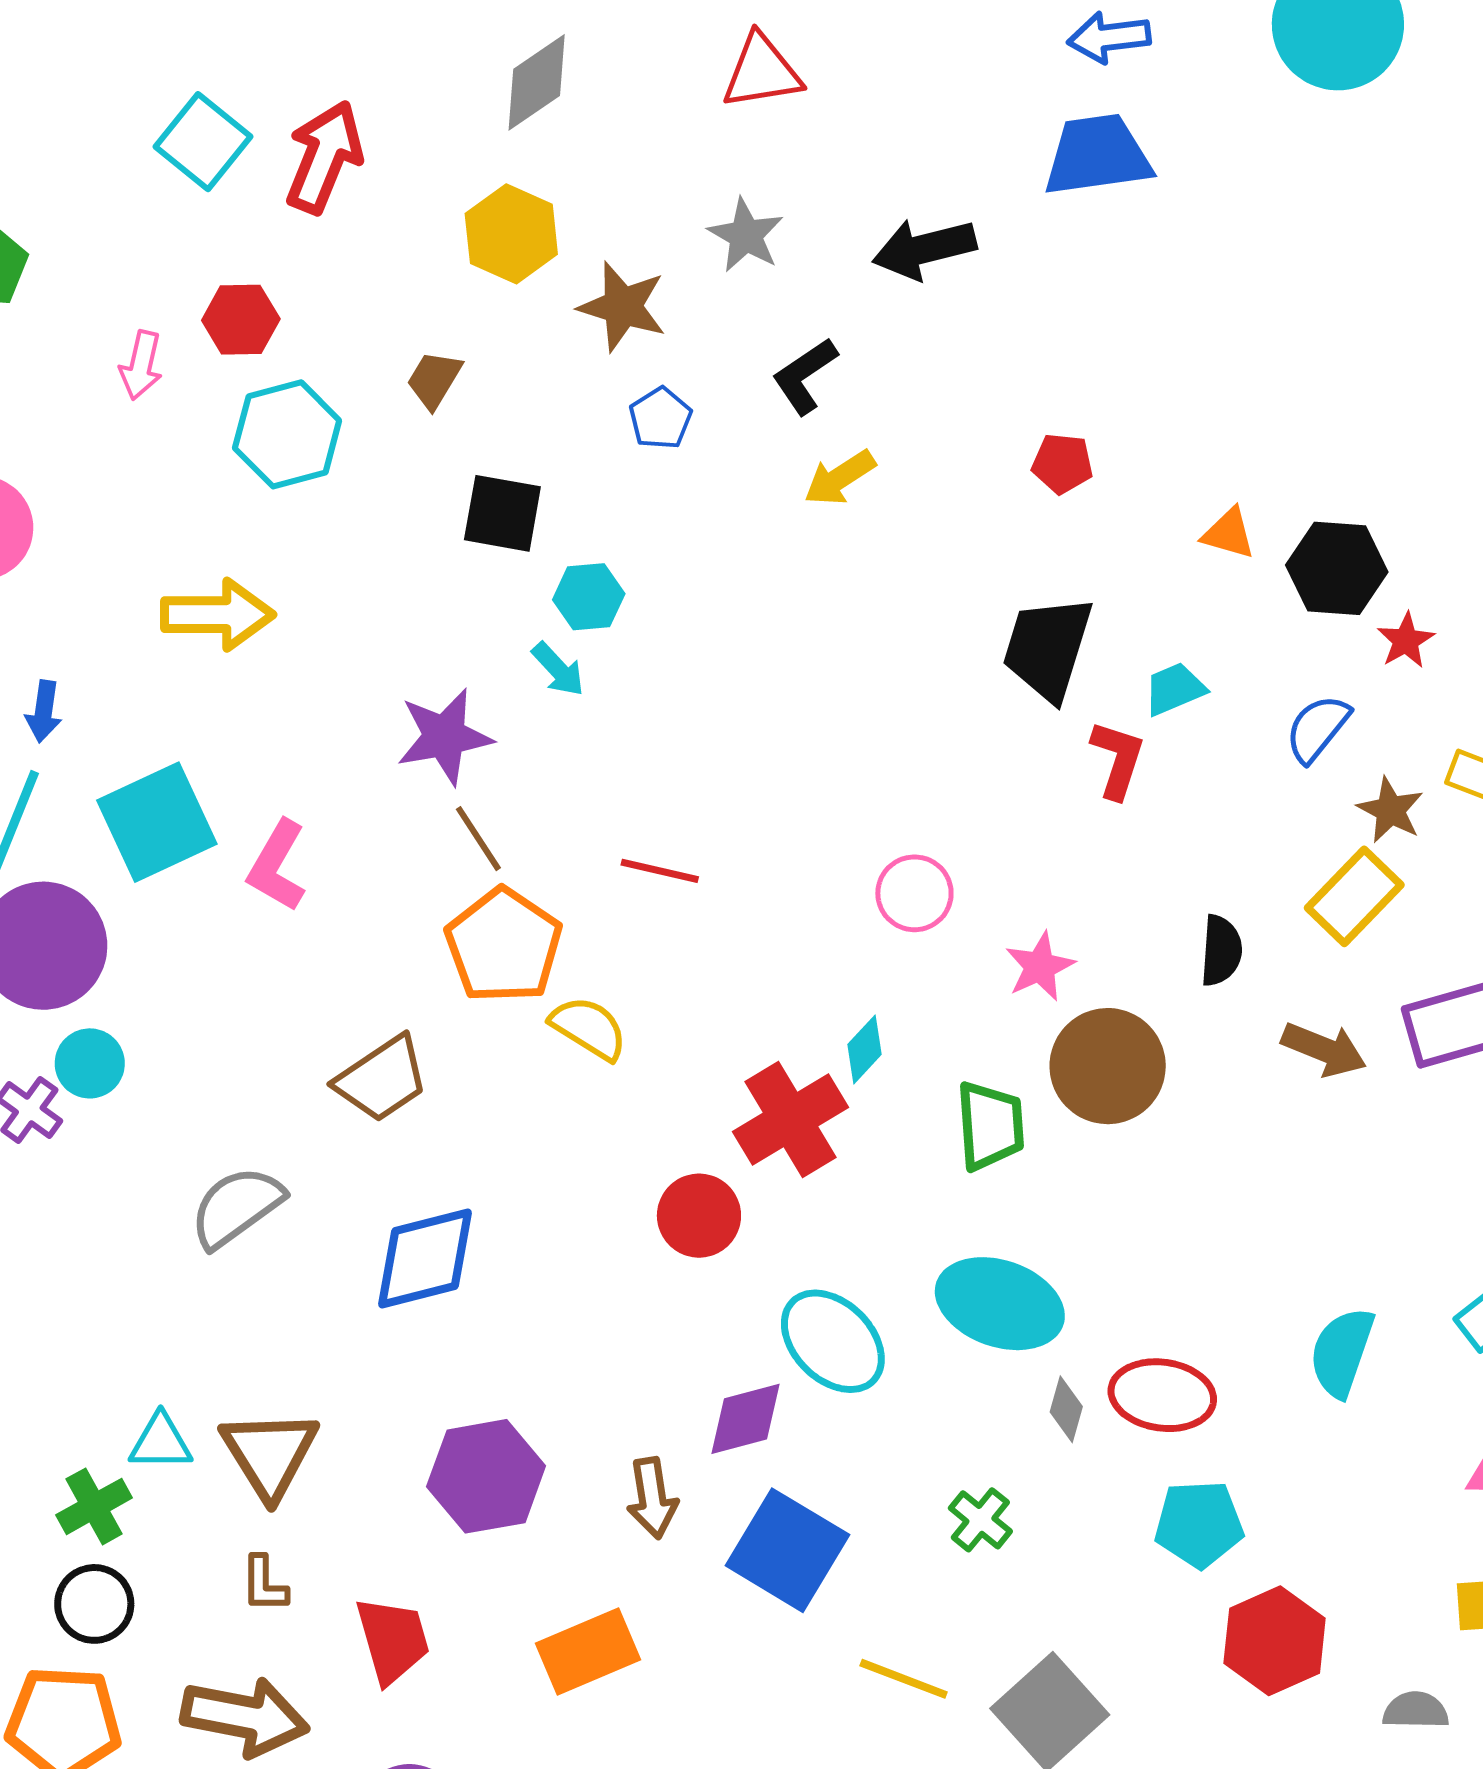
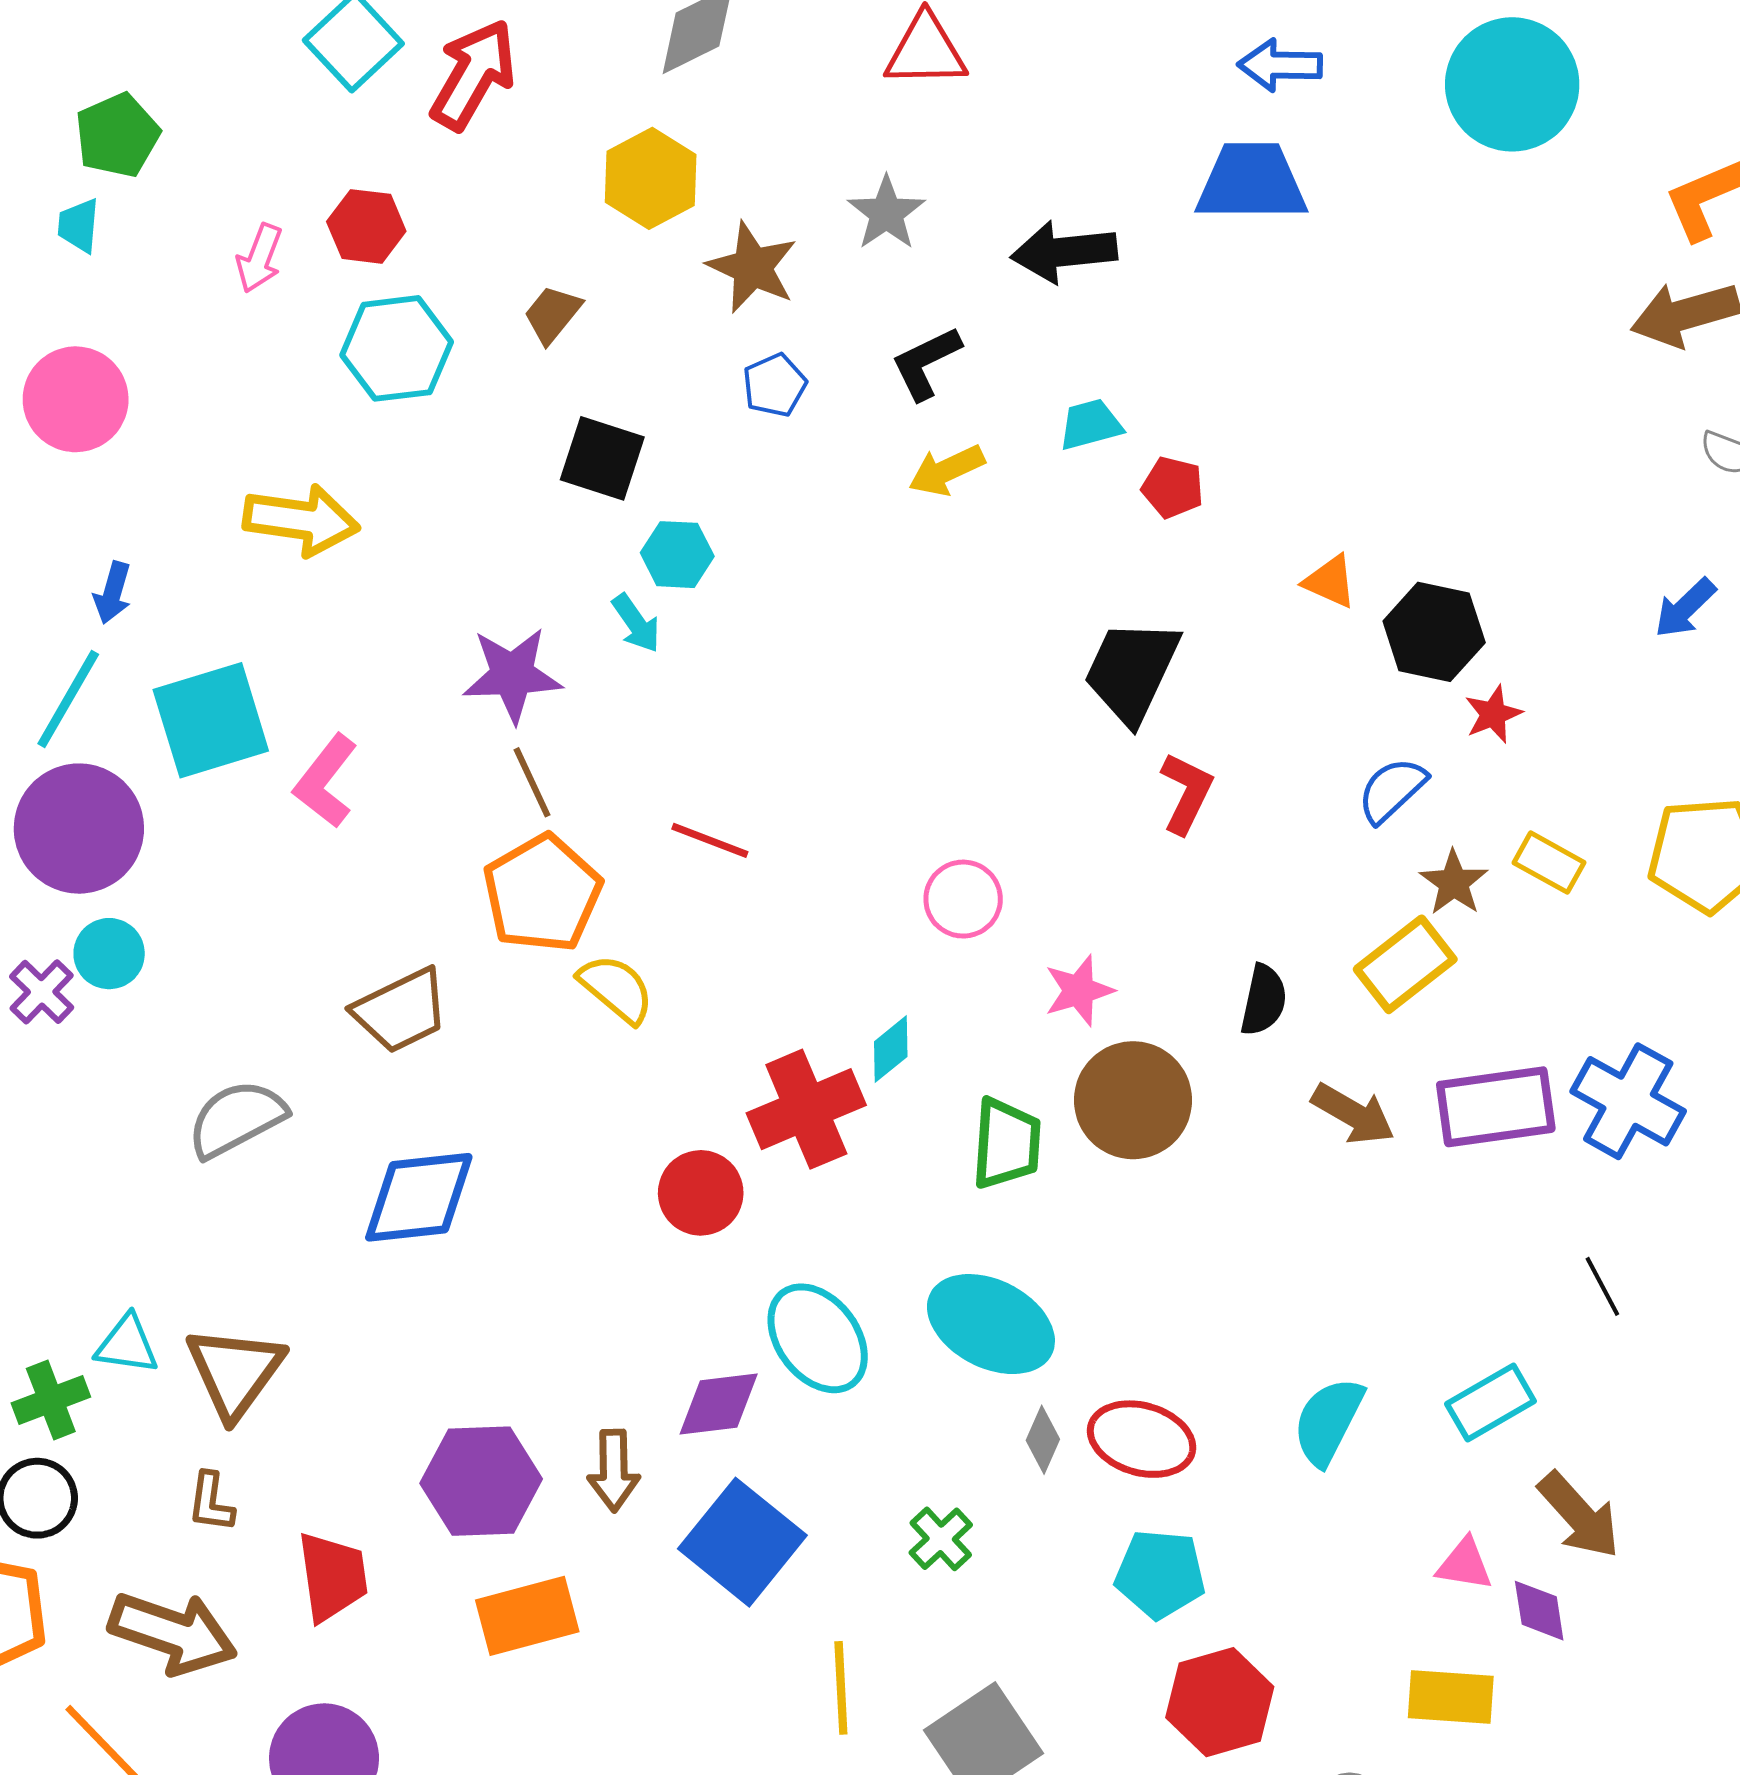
cyan trapezoid: (1175, 689) -> (1091, 425), moved
purple hexagon: (486, 1476) -> (481, 1481), moved
yellow line: (904, 1679) -> (841, 1688), turned 58

